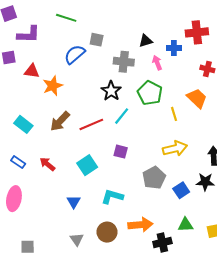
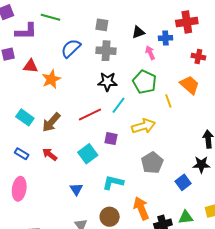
green line: (66, 18) -> (50, 17), moved
gray square: (97, 40) -> (102, 25), moved
gray cross: (124, 62) -> (106, 51), moved
black star: (111, 91) -> (107, 82), turned -30
brown arrow: (60, 121) -> (51, 122), moved
yellow arrow: (175, 148) -> (143, 126), moved
purple square: (121, 152) -> (111, 139), moved
blue square: (181, 190) -> (183, 182), moved
orange arrow: (140, 225) -> (141, 208), turned -105
green triangle: (185, 225) -> (186, 217), moved

